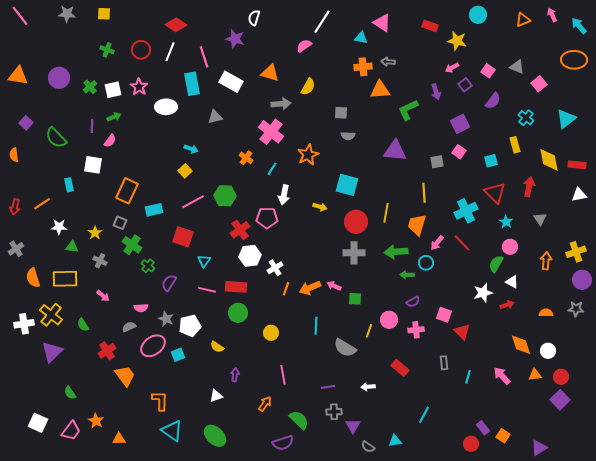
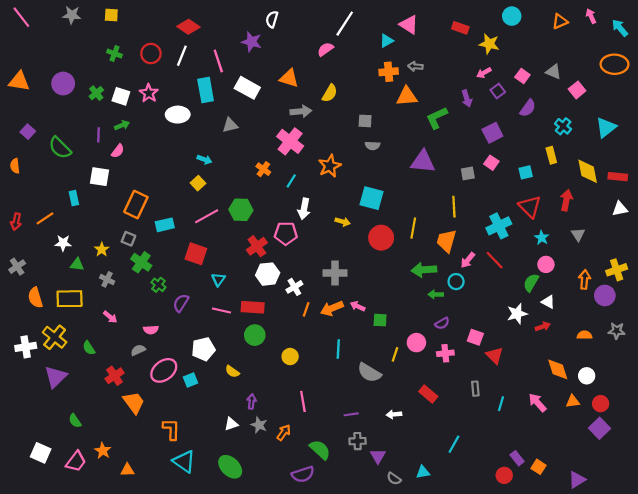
cyan triangle: (361, 38) -> (386, 41), turned -40
white square: (113, 90) -> (121, 96), turned 30
gray cross: (354, 253) -> (335, 273), moved
purple circle: (582, 280) -> (605, 295), moved
gray star: (166, 319) -> (259, 425), moved

